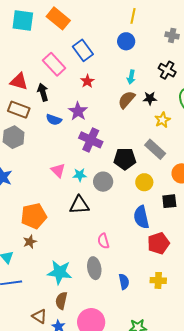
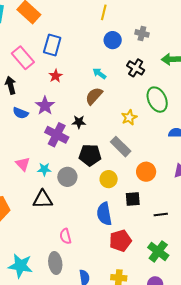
blue circle: (126, 41) -> (113, 40), moved
blue rectangle: (83, 50) -> (52, 45), turned 50
cyan arrow: (131, 77) -> (99, 74), turned 112
black star: (150, 98) -> (79, 122), moved

